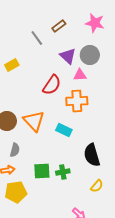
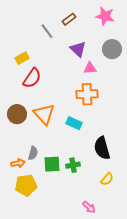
gray circle: (90, 55) -> (112, 49), moved
red semicircle: (52, 85) -> (32, 78), moved
gray semicircle: (15, 150) -> (33, 153), moved

